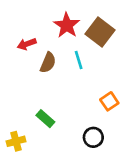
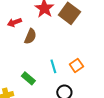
cyan line: (79, 60) -> (53, 66), moved

